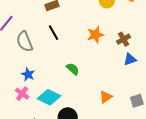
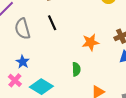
orange star: (95, 35) -> (91, 42), moved
green semicircle: (73, 69) -> (76, 69), moved, turned 40

